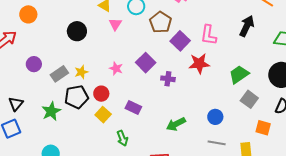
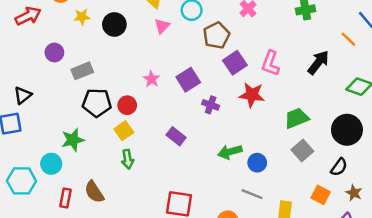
yellow star: (81, 72) -> (82, 17), moved
purple rectangle: (133, 108) -> (176, 136), moved
green star: (51, 111) -> (73, 140), moved
green arrow: (176, 124) -> (230, 152), moved
orange square: (263, 128) -> (321, 195), moved
green arrow: (122, 138) -> (128, 159), moved

